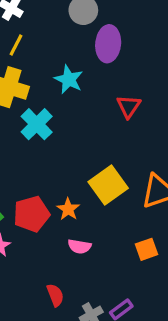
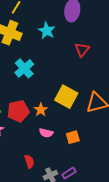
cyan cross: (37, 124) -> (24, 68), moved
yellow square: (108, 185) -> (66, 97), turned -30
orange square: (147, 249) -> (73, 137), moved

